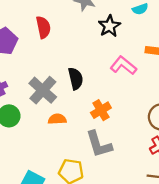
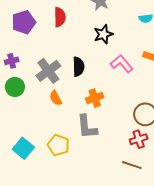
black star: (109, 26) -> (103, 34), moved
orange semicircle: (57, 119) -> (56, 98), turned -126

